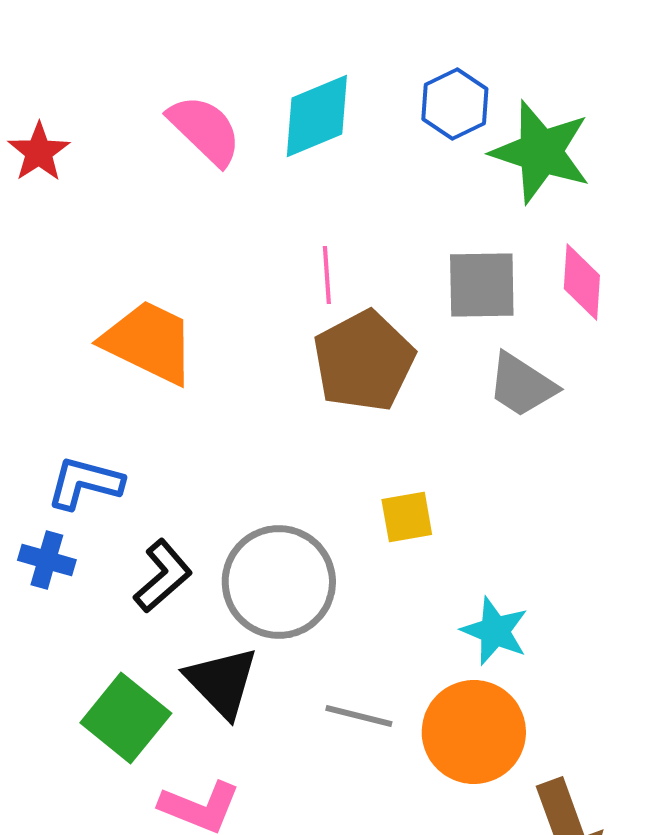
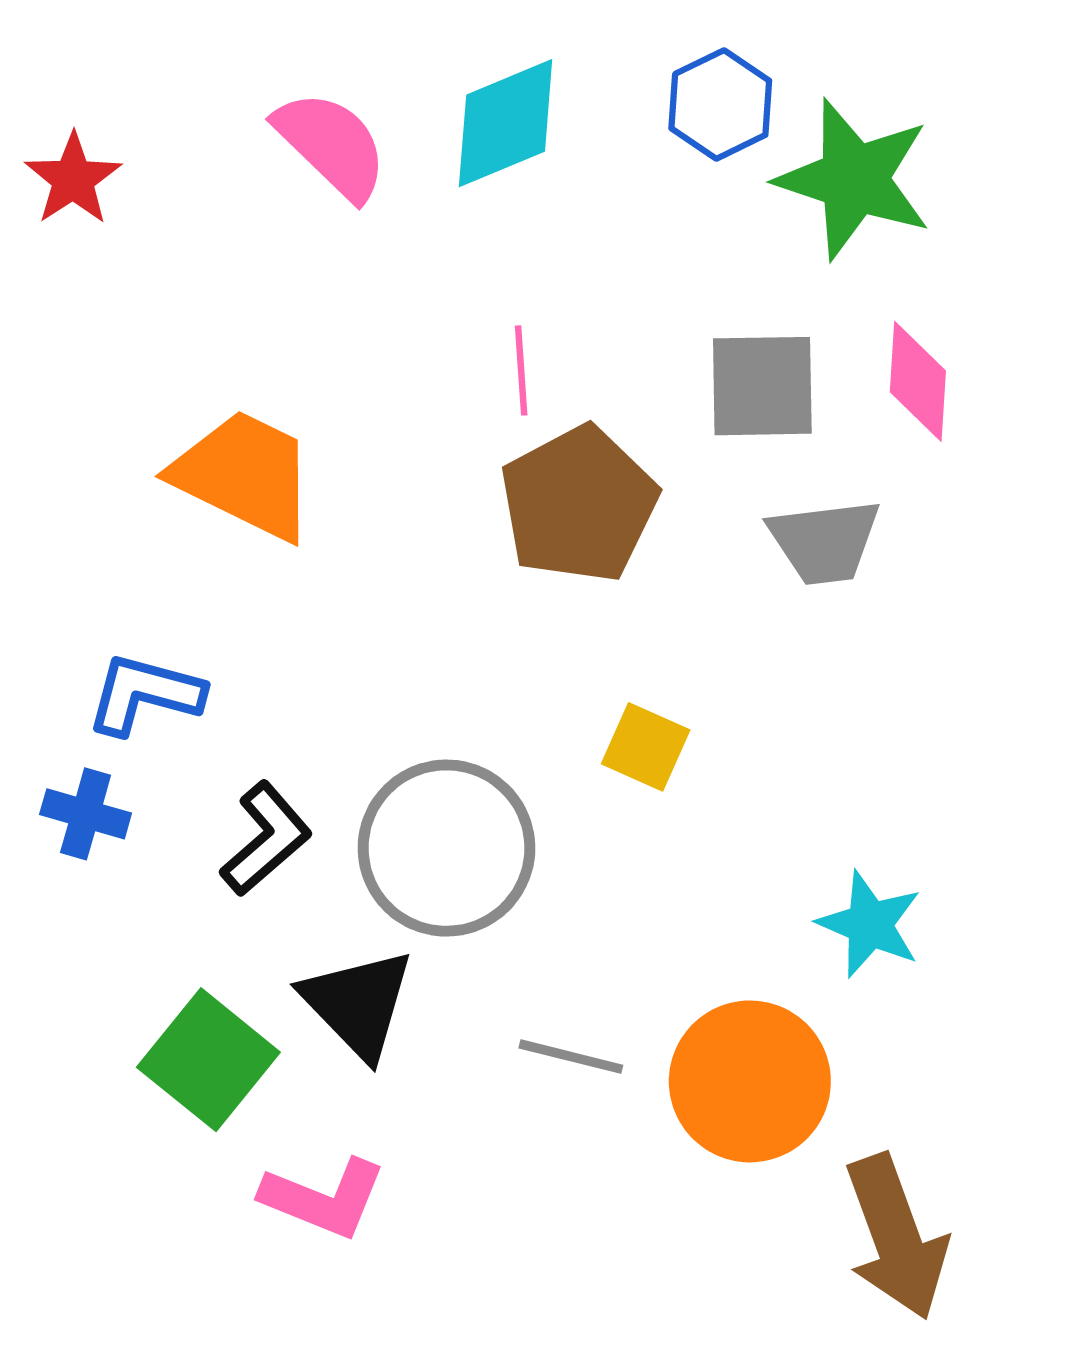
gray trapezoid: (522, 385) -> (825, 542), turned -40
yellow square: (407, 517) -> (646, 747), turned 34
cyan star: (495, 631) -> (870, 924), moved

